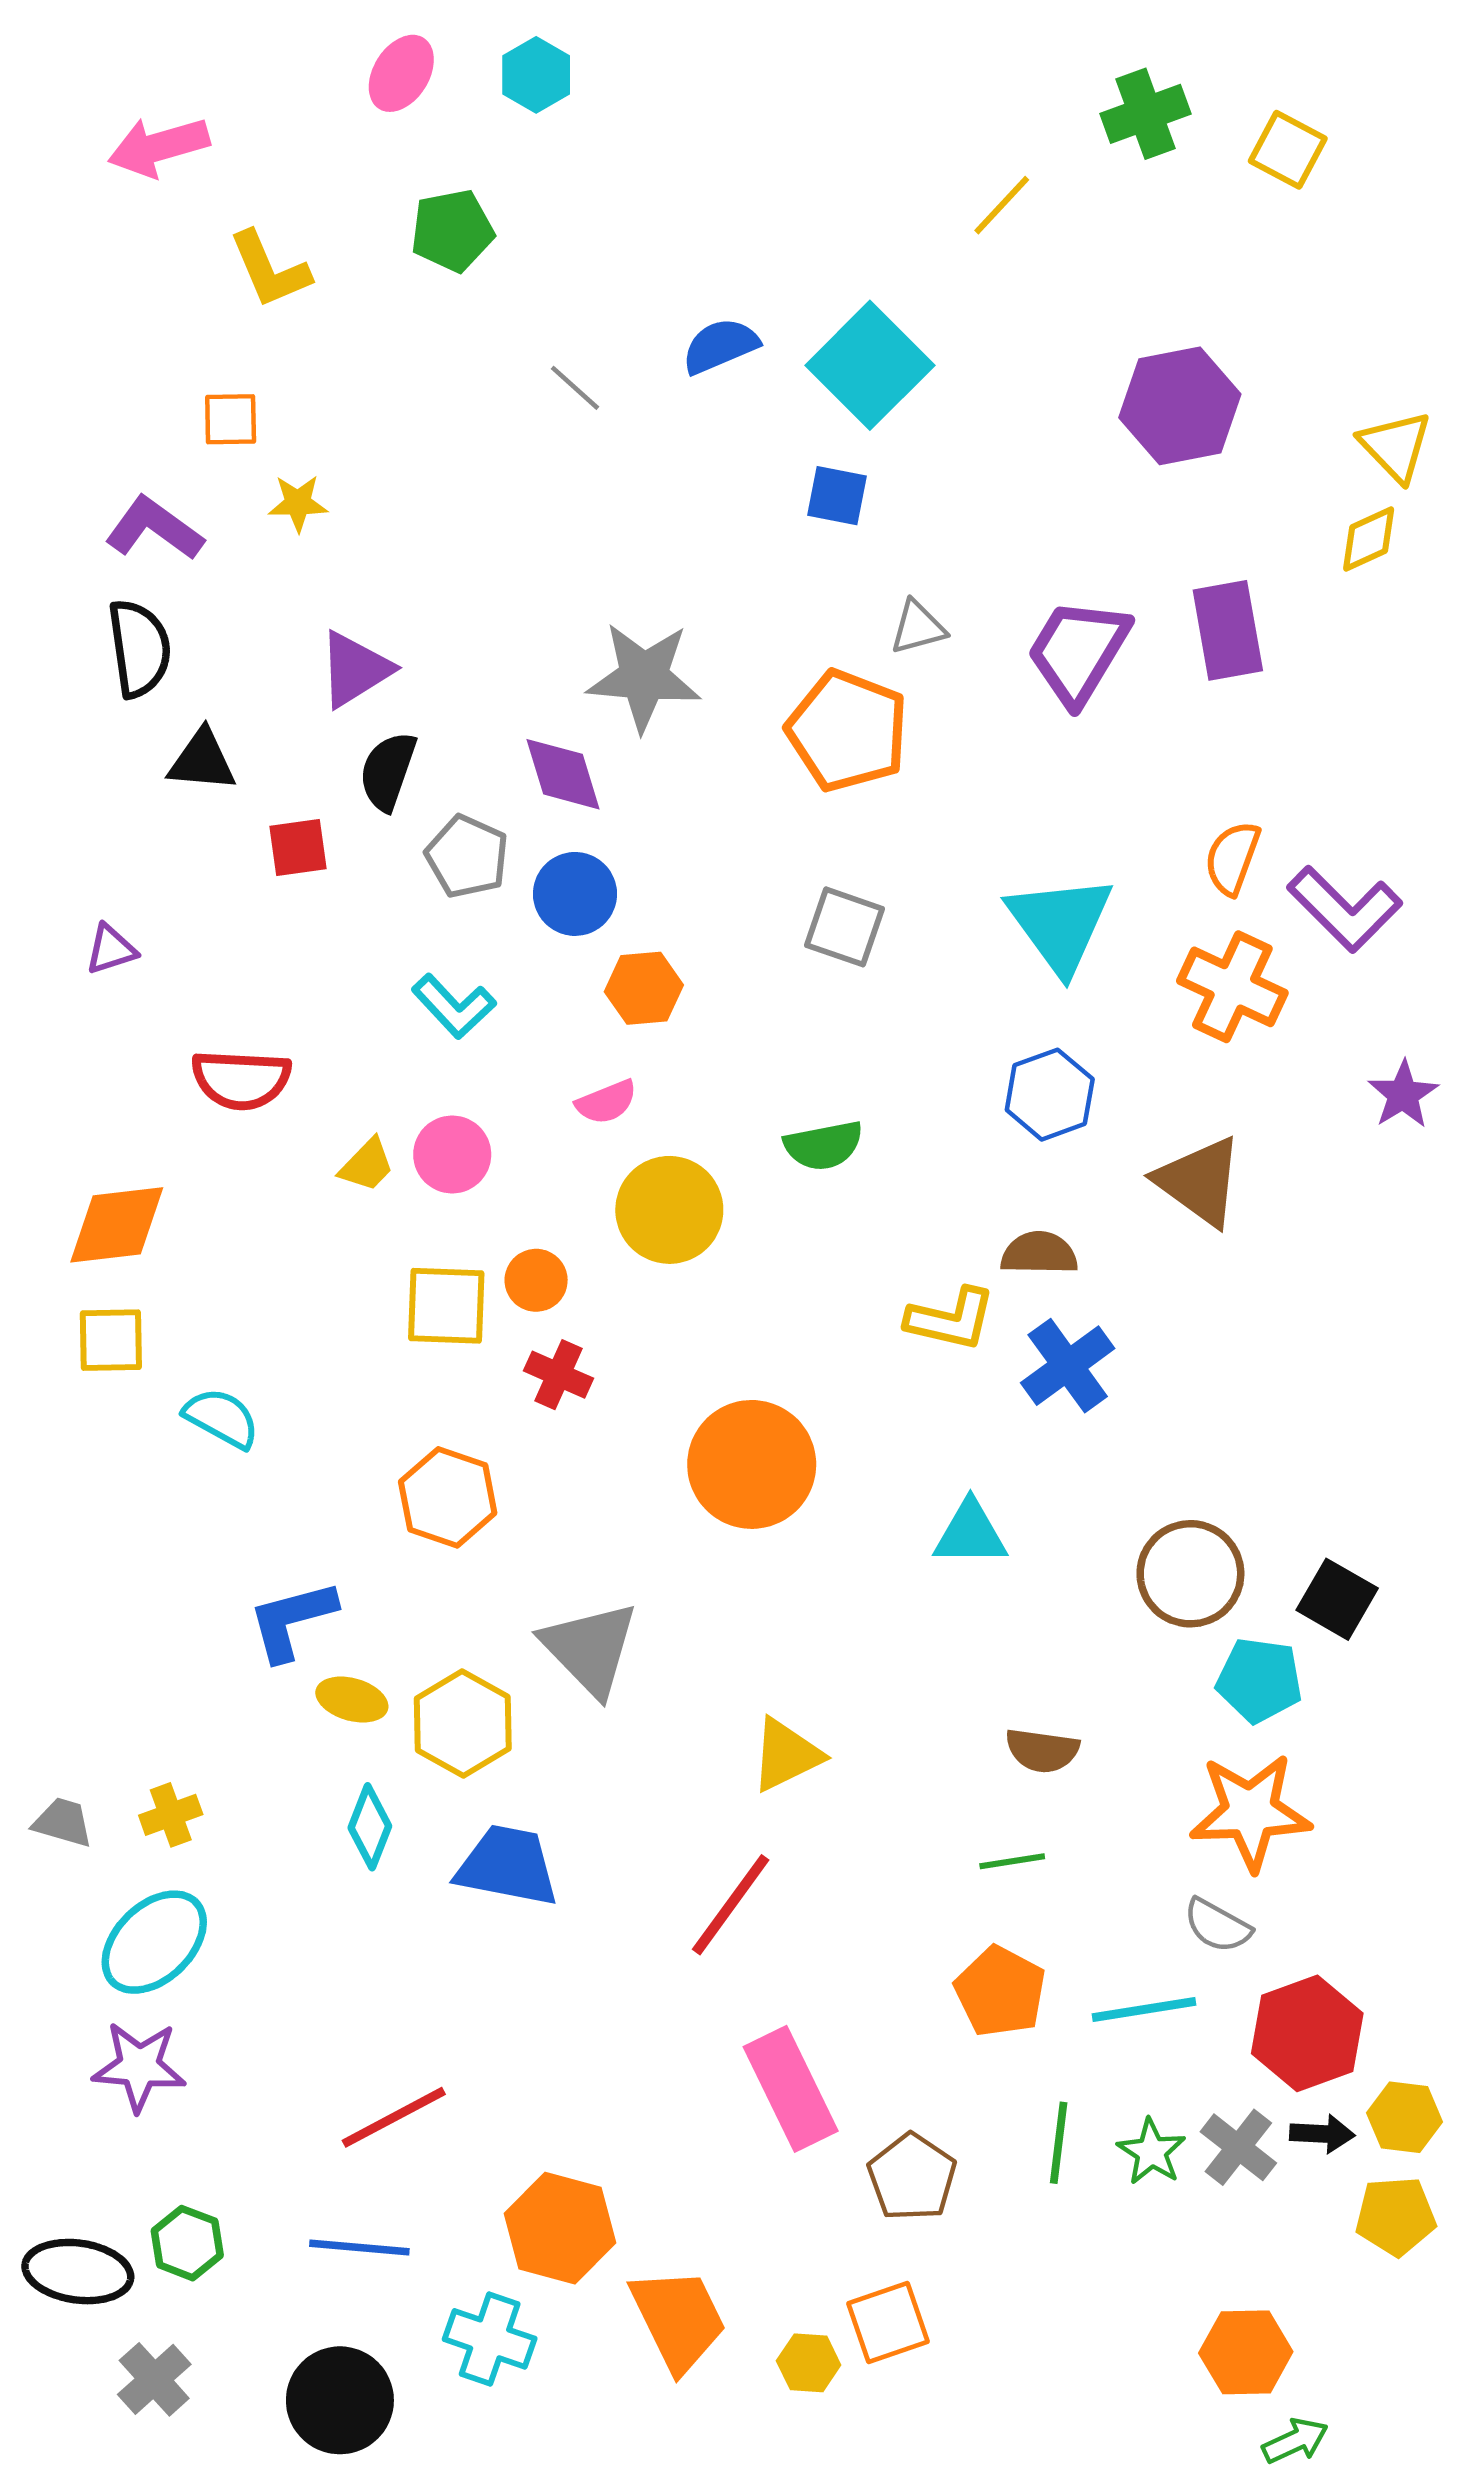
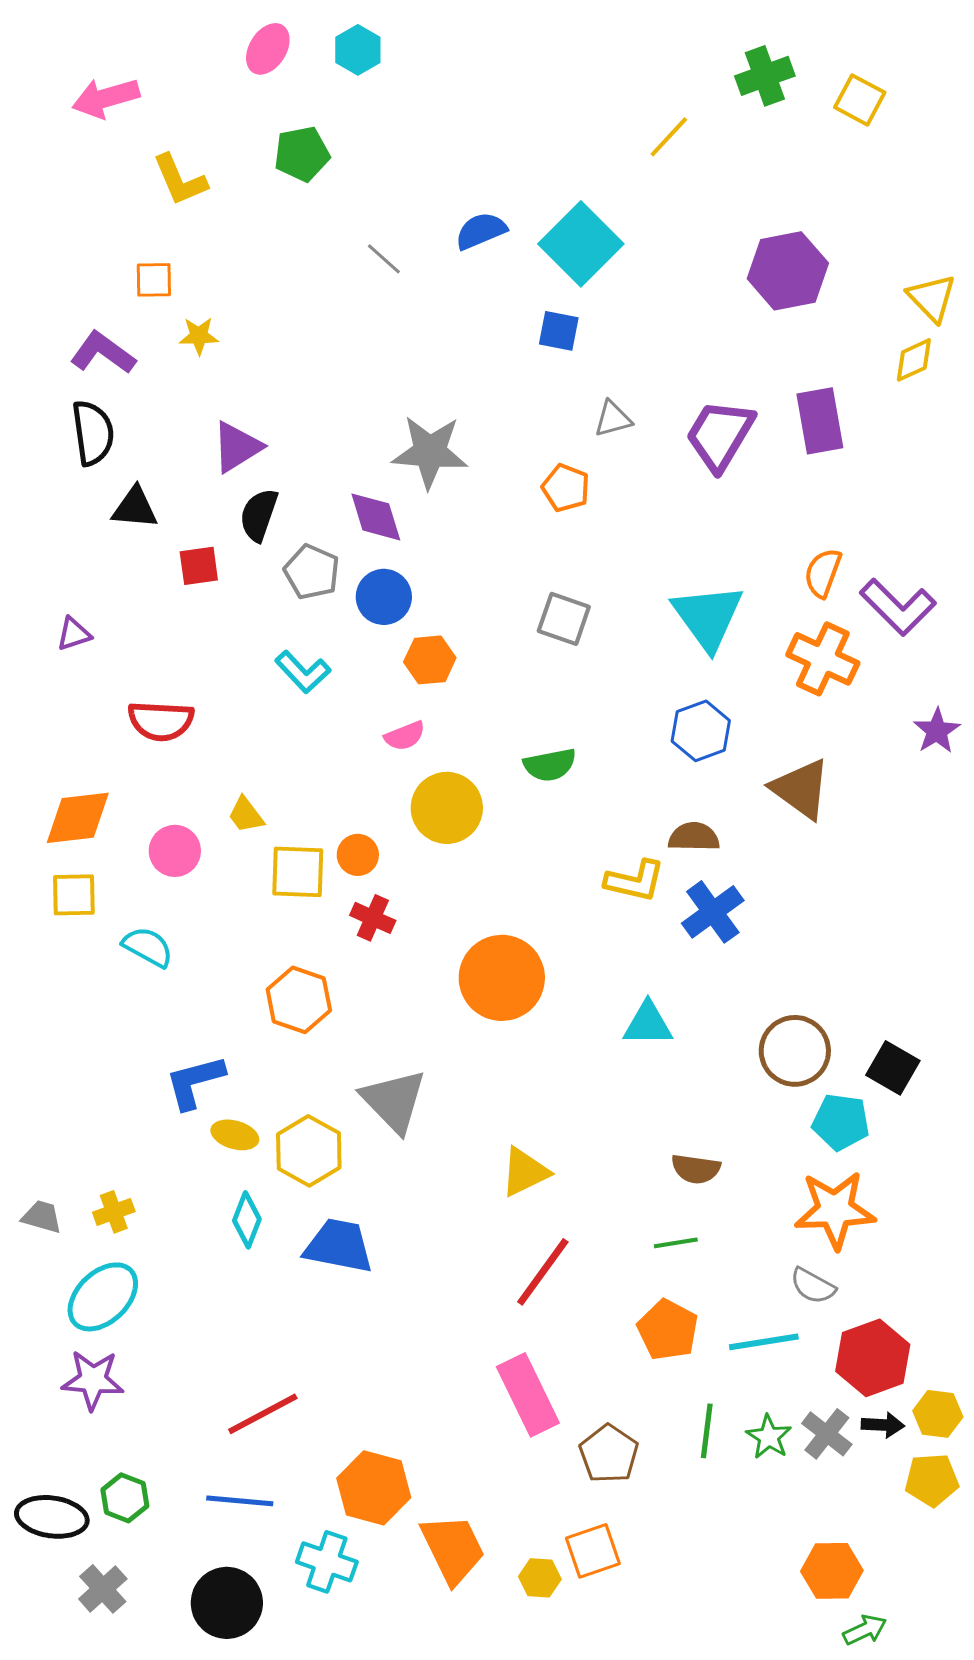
orange pentagon: (848, 731) -> (566, 488), size x0.6
pink circle: (452, 1154) -> (175, 851), moved
yellow trapezoid: (367, 1165) -> (246, 815), moved, turned 99
red line: (731, 1905) -> (543, 1272), moved

